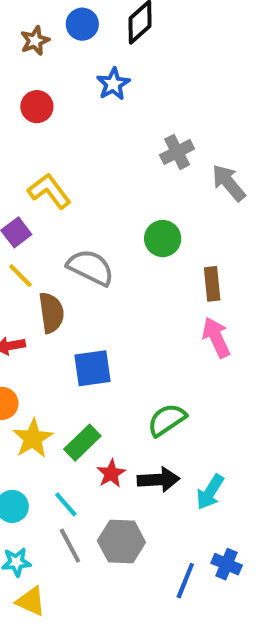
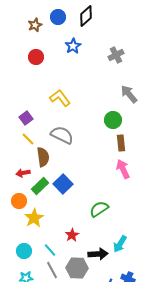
gray cross: (177, 152) -> (116, 55), moved
yellow L-shape: (49, 191) -> (60, 98), moved
green circle: (163, 239) -> (113, 120), moved
blue square: (93, 368) -> (63, 184), turned -36
green rectangle: (82, 443) -> (40, 186), moved
black arrow: (159, 480) -> (98, 254), moved

